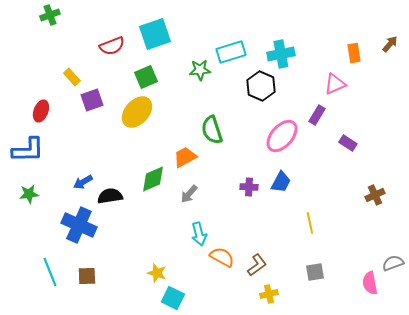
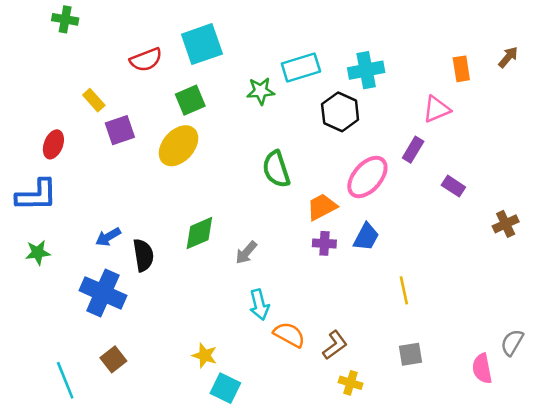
green cross: (50, 15) -> (65, 19), turned 30
orange trapezoid: (185, 157) -> (322, 207), moved
brown cross: (375, 195) -> (506, 224), moved
black semicircle: (110, 196) -> (143, 255), turned 90
gray semicircle: (393, 263) -> (512, 342), turned -40
cyan line: (50, 272) -> (65, 380), moved
brown square: (87, 276) -> (113, 359), turned -36
yellow cross: (269, 294) -> (351, 383), turned 30

